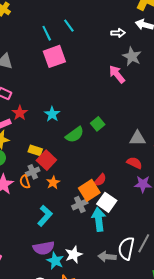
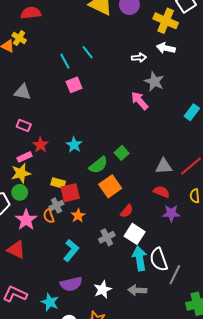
pink square: (54, 56) -> (74, 85), size x0.7
red square: (46, 160) -> (70, 193), turned 36
orange square: (89, 190) -> (110, 186), moved
cyan arrow: (99, 219) -> (140, 258), moved
white semicircle: (126, 248) -> (159, 259), moved, turned -30
cyan star: (55, 261) -> (50, 302), moved

